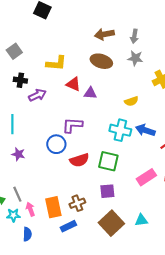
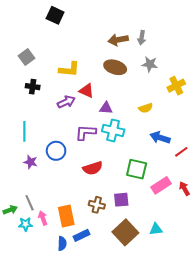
gray arrow: (134, 36) -> (142, 38), moved
purple triangle: (90, 93) -> (106, 108), moved
purple arrow: (37, 95) -> (66, 102), moved
cyan cross: (120, 130) -> (113, 130), moved
blue circle: (56, 144) -> (56, 151), moved
green square: (108, 161) -> (137, 169), moved
brown cross: (77, 203) -> (97, 205), moved, turned 35
blue semicircle: (27, 234) -> (62, 244), moved

